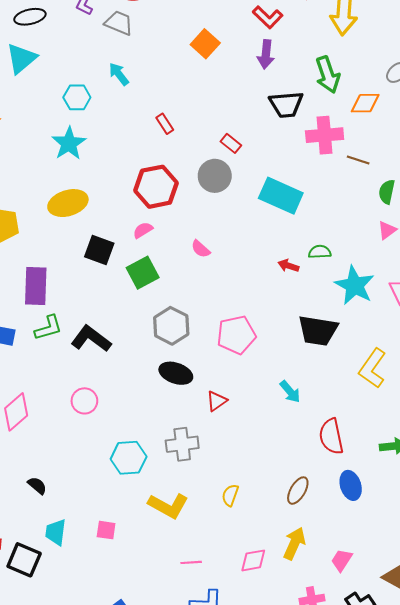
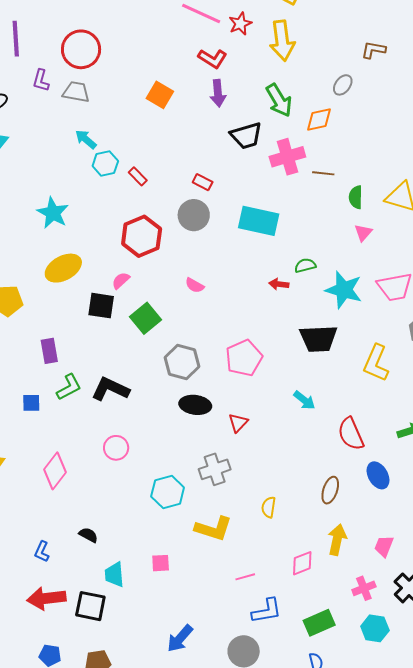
cyan hexagon: (77, 97) -> (105, 164), moved
pink semicircle: (143, 230) -> (121, 281), moved
purple rectangle: (36, 286) -> (49, 351), size x0.7

